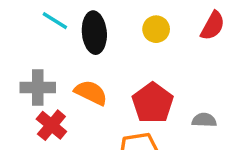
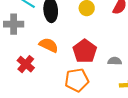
gray cross: (38, 87) -> (14, 24), moved

